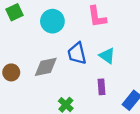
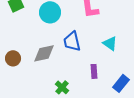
cyan triangle: (107, 56) -> (110, 43), moved

